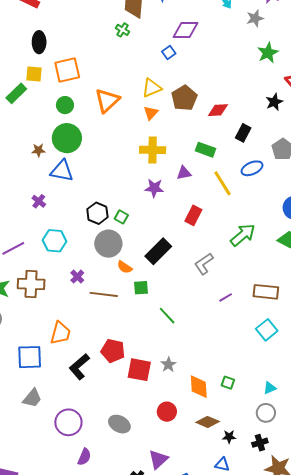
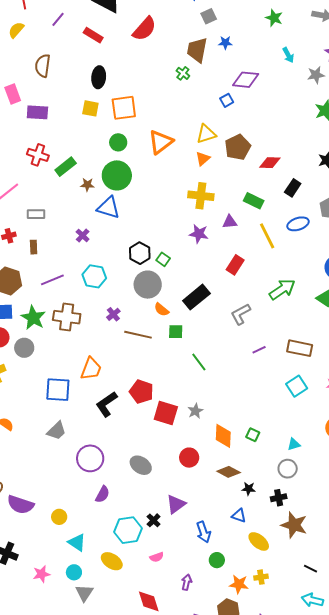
green rectangle: (16, 93) -> (66, 167), moved

